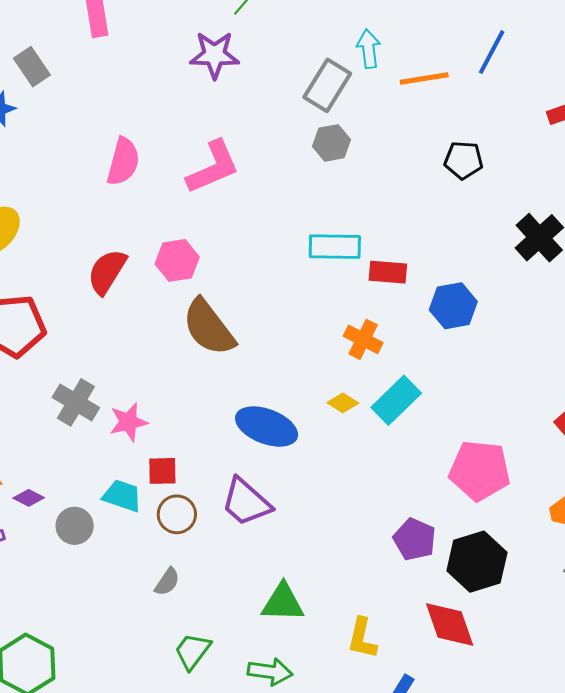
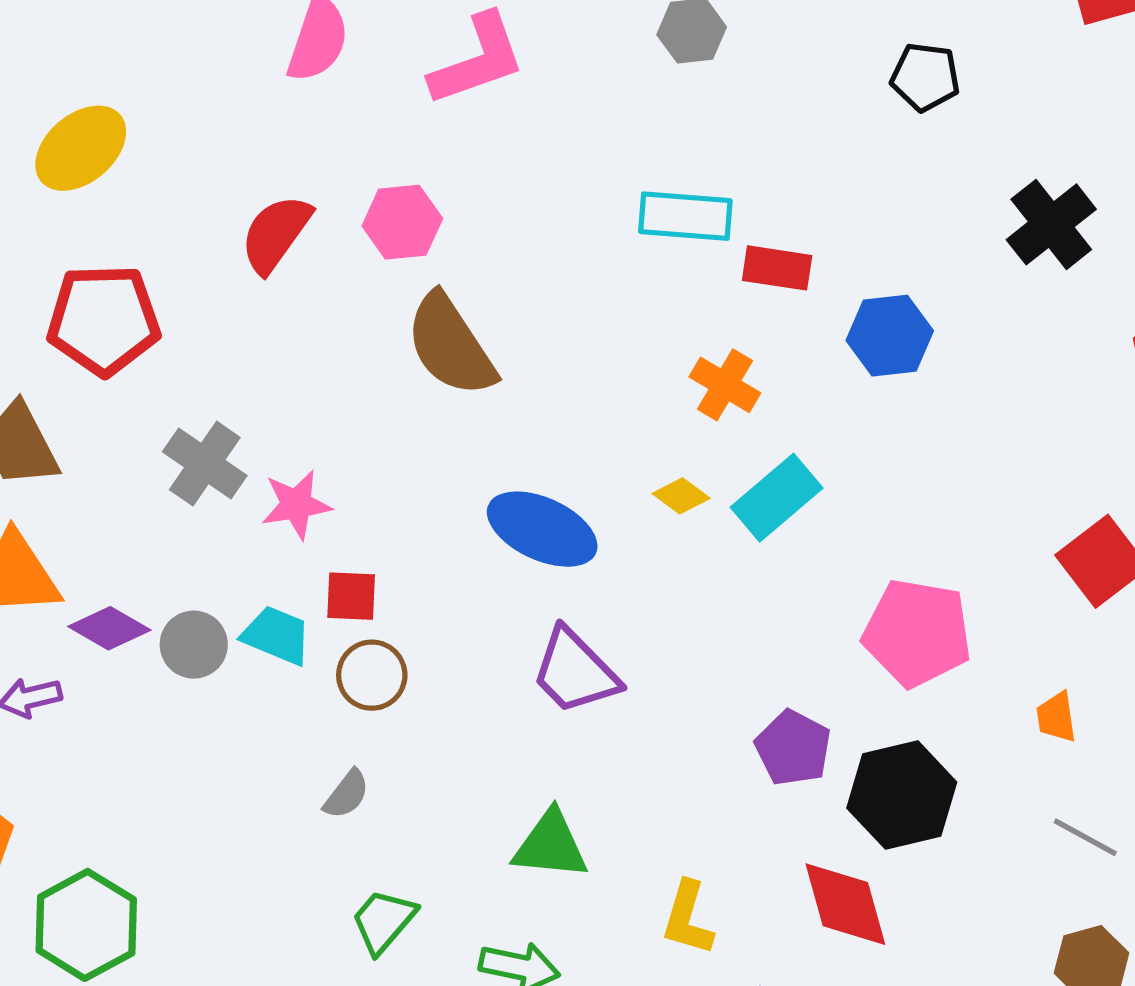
purple diamond: (29, 498) -> (109, 628), size x1.4
purple trapezoid: (246, 502) -> (575, 671), moved
gray circle: (75, 526) -> (194, 645), moved

